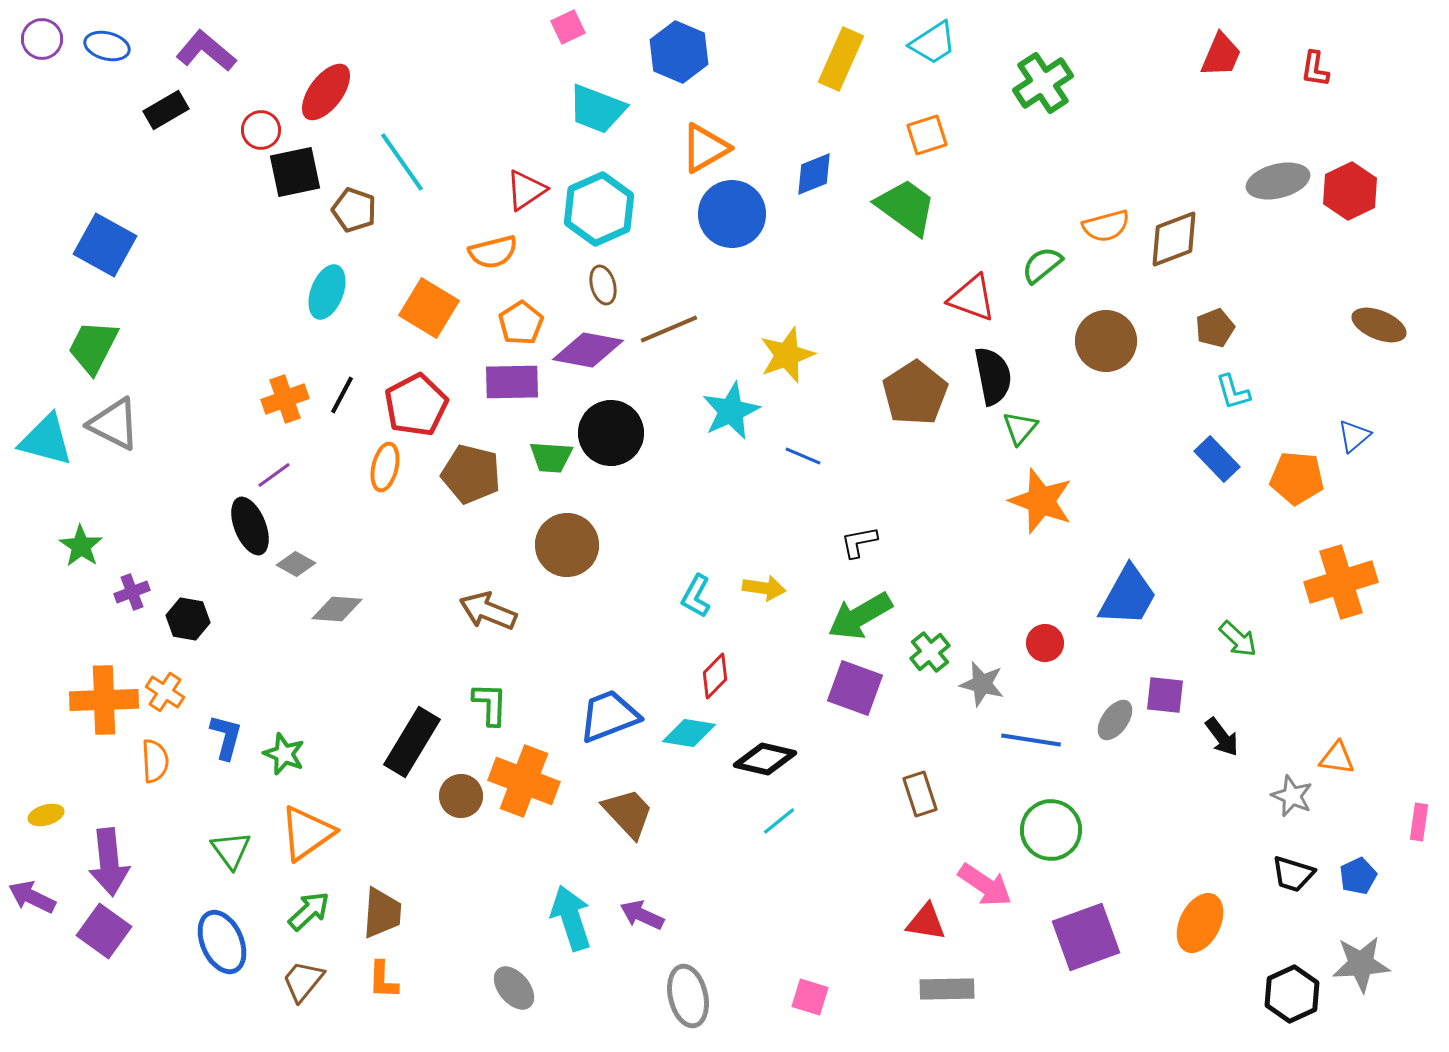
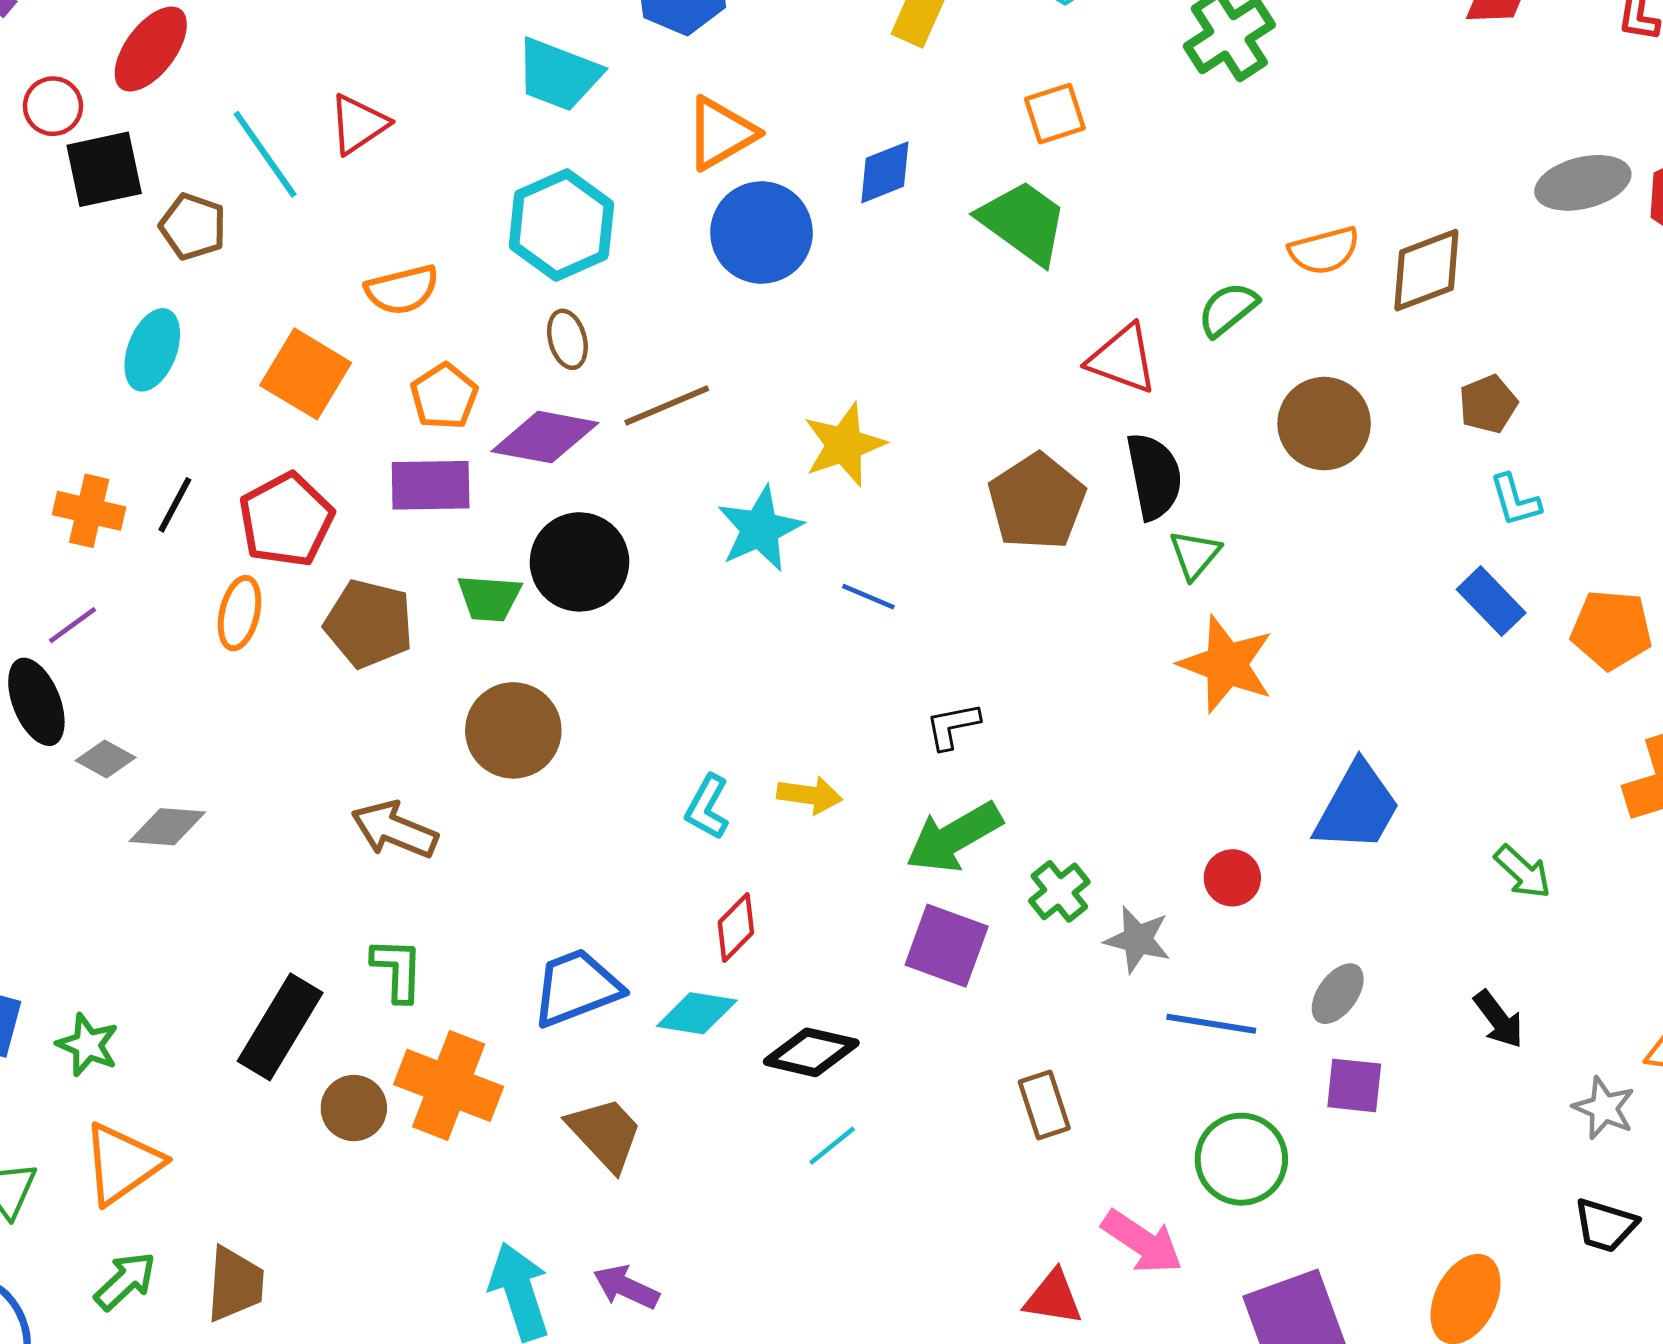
red triangle: (526, 190) -> (358, 124), moved
orange cross: (285, 399) -> (89, 511), turned 33
purple square: (1165, 695) -> (1354, 1085), moved

